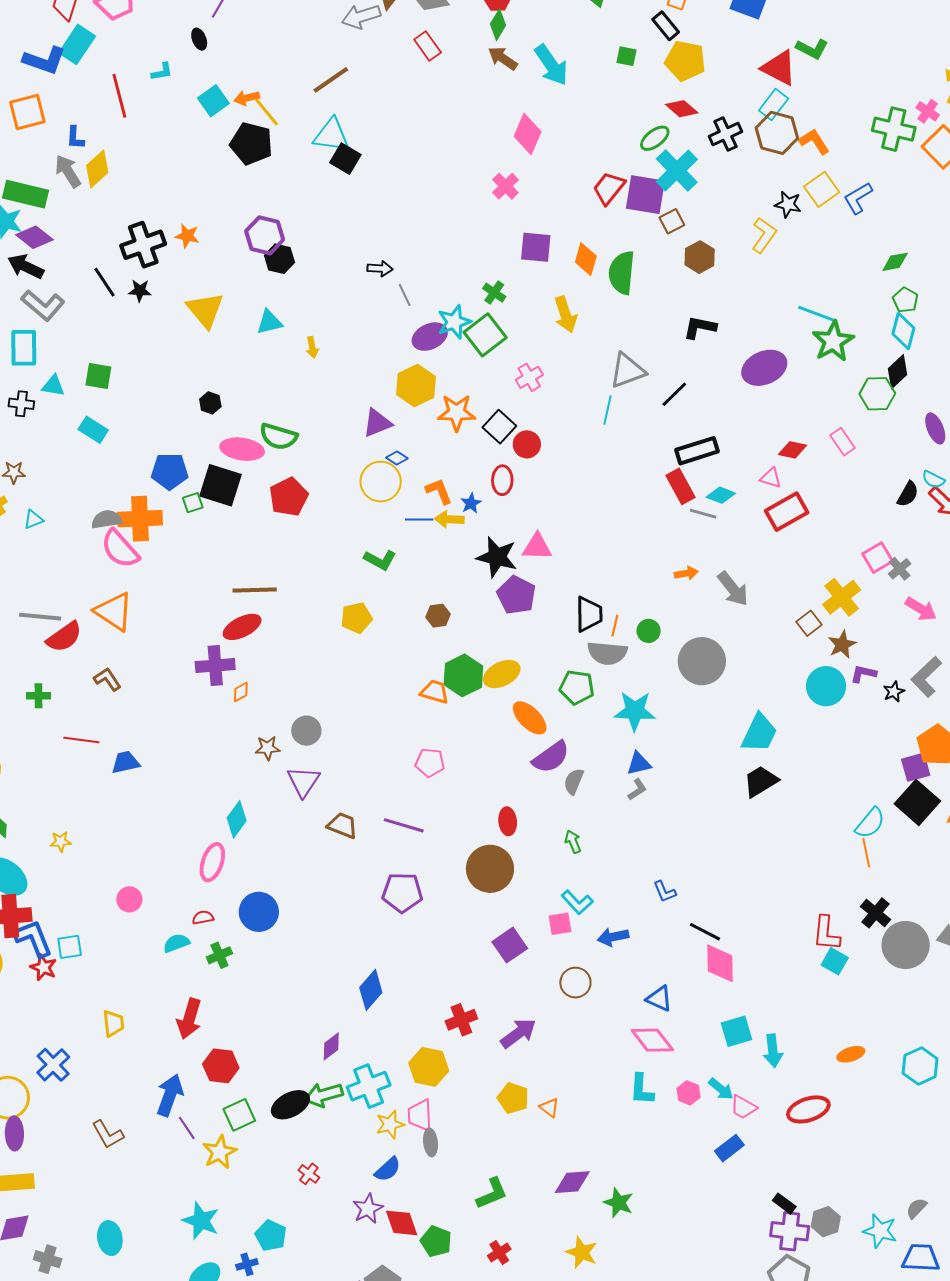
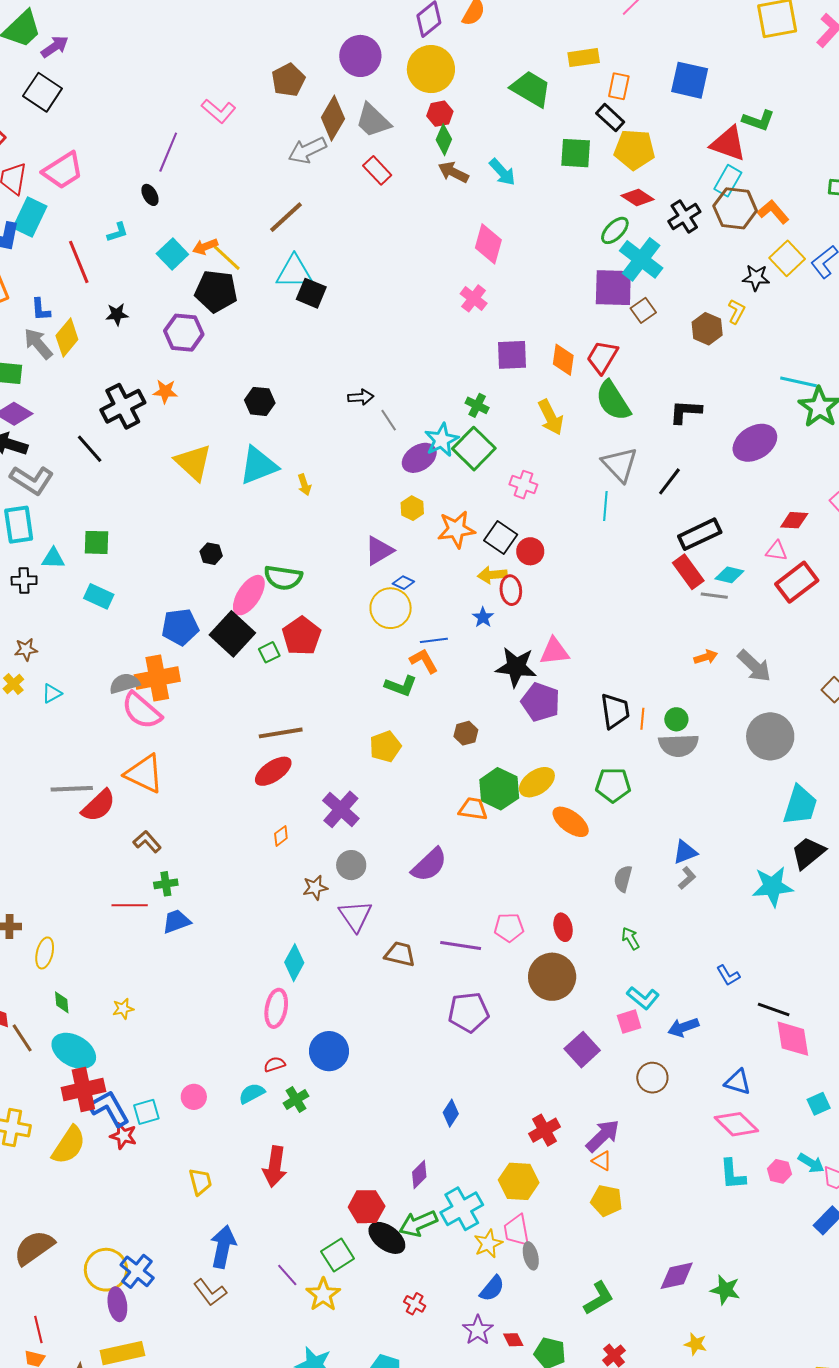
green square: (627, 56) -> (576, 153), size x1.6
cyan arrow: (551, 65) -> (502, 172), size x0.7
red trapezoid: (609, 188) -> (602, 357), moved
purple hexagon: (265, 235) -> (184, 333), moved
yellow L-shape: (764, 235) -> (736, 311), size x0.7
brown hexagon: (700, 257) -> (707, 329), moved
green semicircle: (622, 273) -> (613, 401), moved, turned -30
black star: (140, 291) -> (117, 314), moved
cyan triangle: (269, 322) -> (258, 466), size x1.5
gray triangle: (627, 371) -> (620, 464), turned -45
pink cross: (529, 377) -> (523, 485), turned -32
yellow hexagon: (416, 385) -> (412, 508), size x0.6
pink ellipse: (242, 449) -> (249, 595), turned -57
black square: (221, 485) -> (232, 634), turned 33
orange L-shape: (439, 491) -> (424, 661), moved
green square: (193, 503) -> (269, 652), moved
yellow arrow: (449, 519) -> (492, 575), moved
gray semicircle: (607, 653) -> (679, 745), moved
gray circle: (702, 661) -> (770, 736), moved
purple cross: (215, 666) -> (341, 809), moved, turned -36
green cross: (38, 696) -> (166, 884), moved
cyan star: (635, 711) -> (772, 886), moved
purple semicircle: (551, 757) -> (429, 865), moved
pink pentagon: (430, 763) -> (509, 927), moved
pink circle: (129, 899) -> (194, 1097), moved
blue diamond: (371, 990) -> (451, 1113), size x0.7
cyan square: (737, 1031) -> (819, 1104), size x0.7
blue cross: (53, 1065) -> (137, 1271), moved
red hexagon: (221, 1066) -> (367, 1207), moved
blue arrow: (170, 1095) -> (223, 1247), moved
black ellipse: (290, 1105) -> (387, 1238), turned 72
orange triangle: (549, 1108) -> (602, 1161), moved
red diamond: (402, 1223) -> (513, 1340), size x0.6
yellow star: (582, 1252) -> (696, 1344), size x0.7

